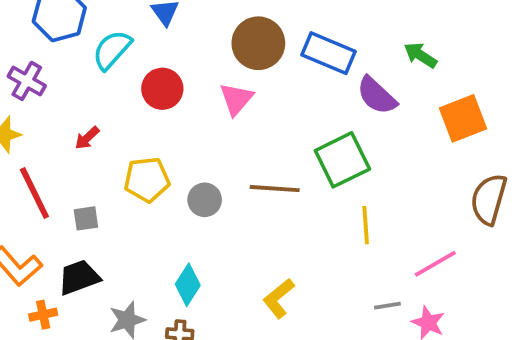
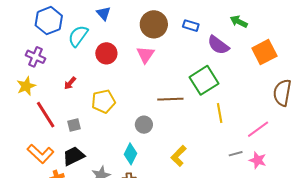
blue rectangle: (329, 53) -> (191, 26), size x0.6
gray circle: (205, 200) -> (144, 125), moved

